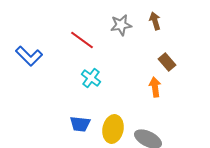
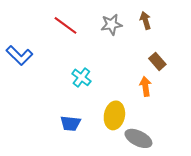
red line: (82, 40) -> (65, 25), moved
yellow ellipse: (113, 129) -> (114, 115), moved

